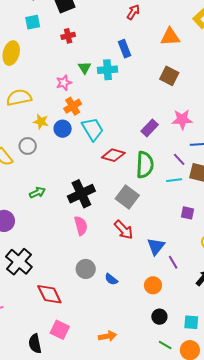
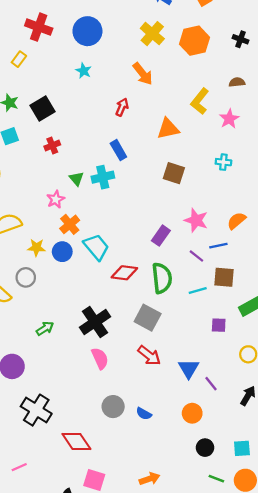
pink star: (182, 120) -> (196, 220), turned 30
purple line: (179, 159) -> (196, 256), moved

